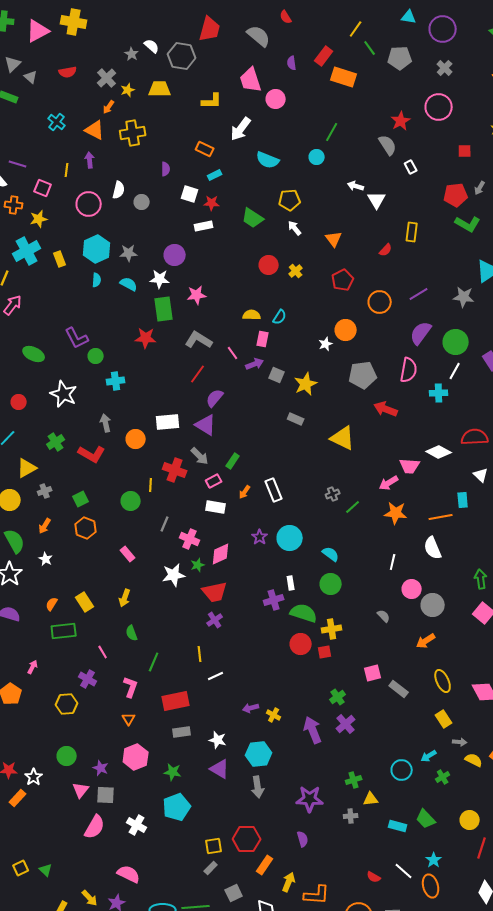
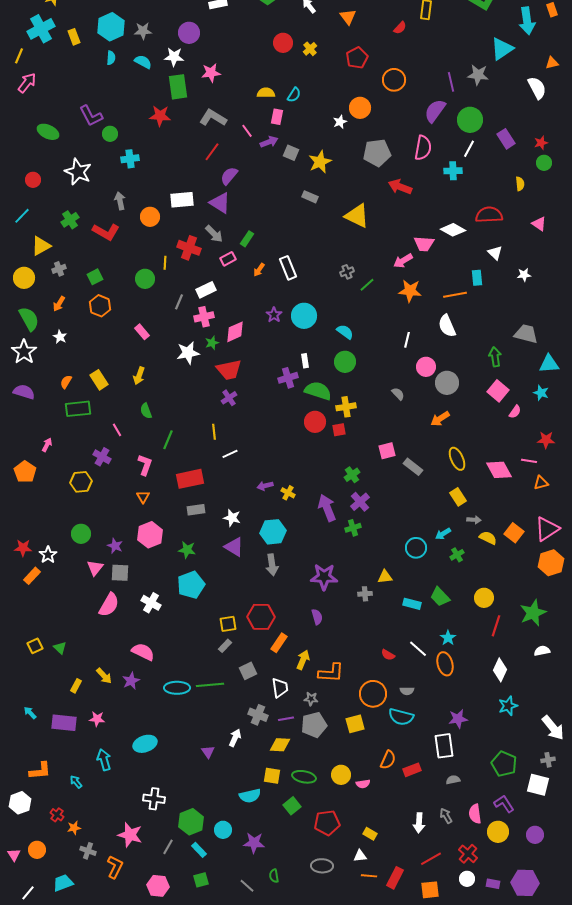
purple line: (419, 294) -> (451, 82), moved, turned -72
white rectangle: (216, 507) -> (206, 290), moved, turned -36
pink cross: (190, 539) -> (204, 317), turned -36
green cross: (354, 780) -> (353, 528), moved

